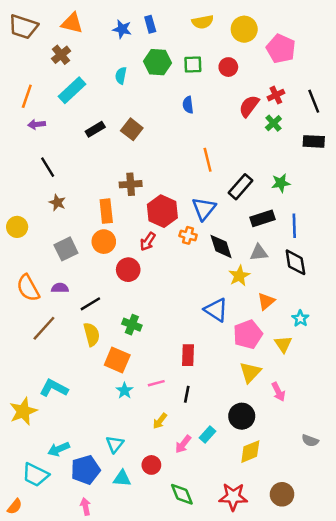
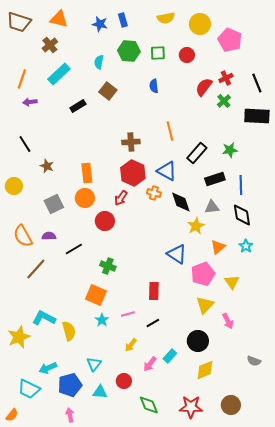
brown square: (132, 129) -> (108, 91), moved
black rectangle: (314, 141) -> (257, 116), size x1.4
black line: (48, 167) -> (25, 144), moved
brown cross: (131, 184) -> (131, 142), moved
blue triangle: (204, 209) -> (167, 171), turned -40
cyan star: (300, 318) -> (246, 246), moved
yellow semicircle: (92, 334) -> (69, 331), moved
black line: (187, 394) -> (153, 323), turned 48

